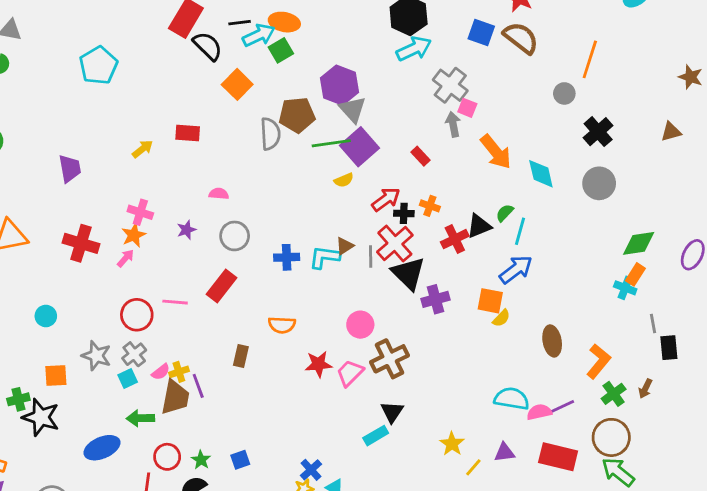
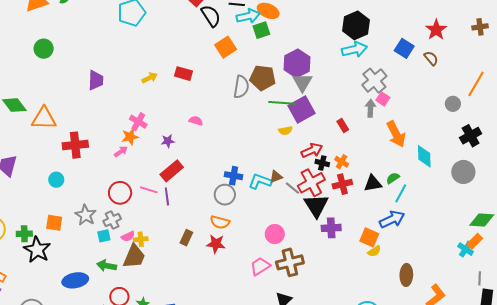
brown semicircle: (521, 38) -> (431, 58), size x0.6
gray circle: (235, 236) -> (225, 195), moved
red cross: (455, 239) -> (342, 184), moved
red cross: (81, 243) -> (75, 145), moved, turned -35
gray line: (371, 257) -> (292, 188), turned -63
red rectangle: (222, 286) -> (172, 171), moved
red star: (318, 364) -> (216, 244), moved
purple line: (198, 386) -> (167, 196), moved

